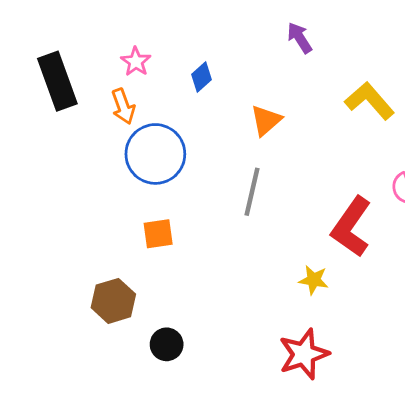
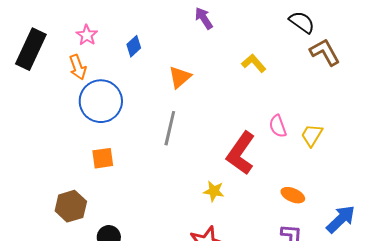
black rectangle: (57, 81) -> (31, 49), turned 45
yellow L-shape: (370, 101) -> (254, 63), size x0.7

